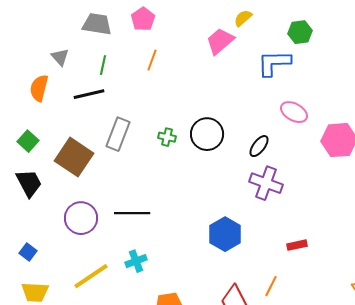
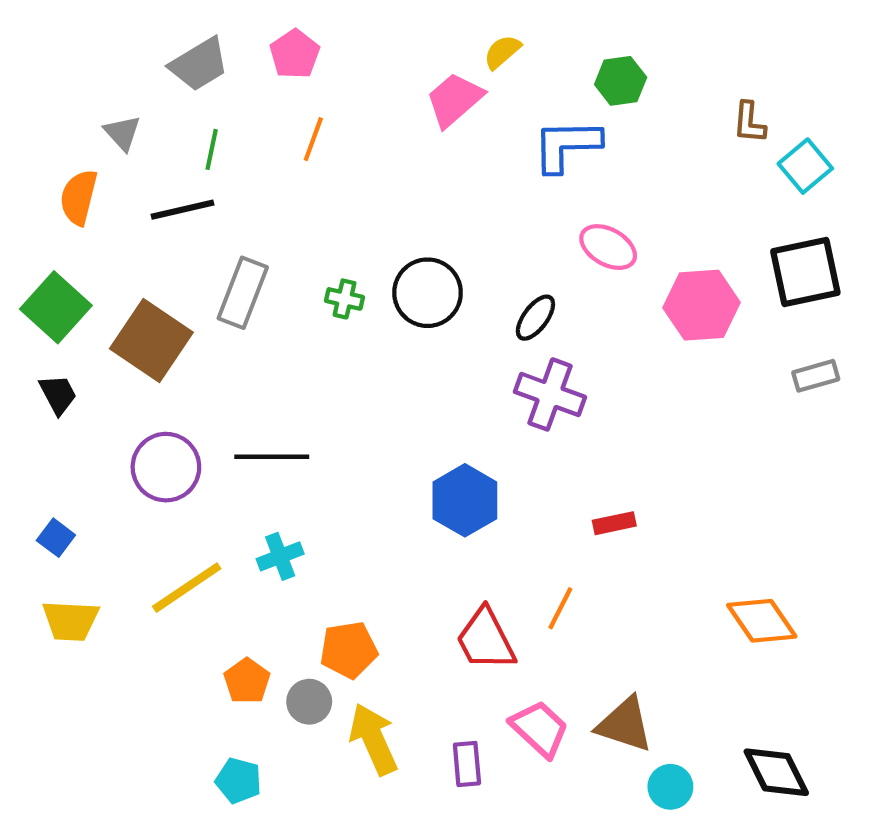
gray trapezoid: (97, 24) -> (199, 64), turned 140
green square: (28, 141) -> (56, 307), size x1.5
black trapezoid: (29, 183) -> (58, 394), size x0.7

